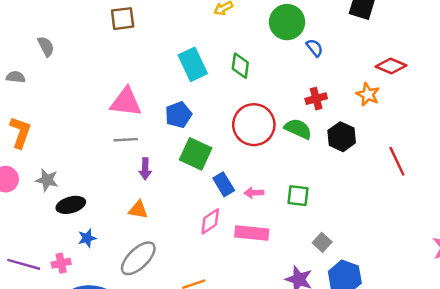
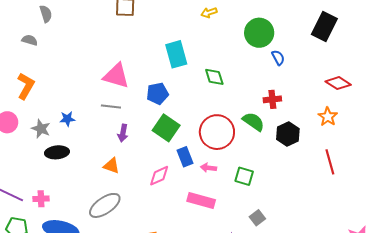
gray semicircle: (46, 46) -> (46, 14), moved
green diamond: (240, 66) -> (214, 77), moved, turned -35
orange star: (368, 94) -> (328, 117), moved
red circle: (254, 125) -> (217, 132), moved
pink diamond: (210, 221) -> (159, 176), moved
blue star: (87, 238) -> (67, 119), moved

